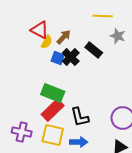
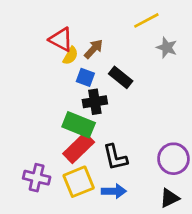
yellow line: (103, 16) -> (146, 20), turned -30
black rectangle: (94, 50) -> (121, 77), moved
black cross: (71, 57) -> (95, 102), moved, turned 36
yellow square: (53, 135) -> (79, 182), turned -35

